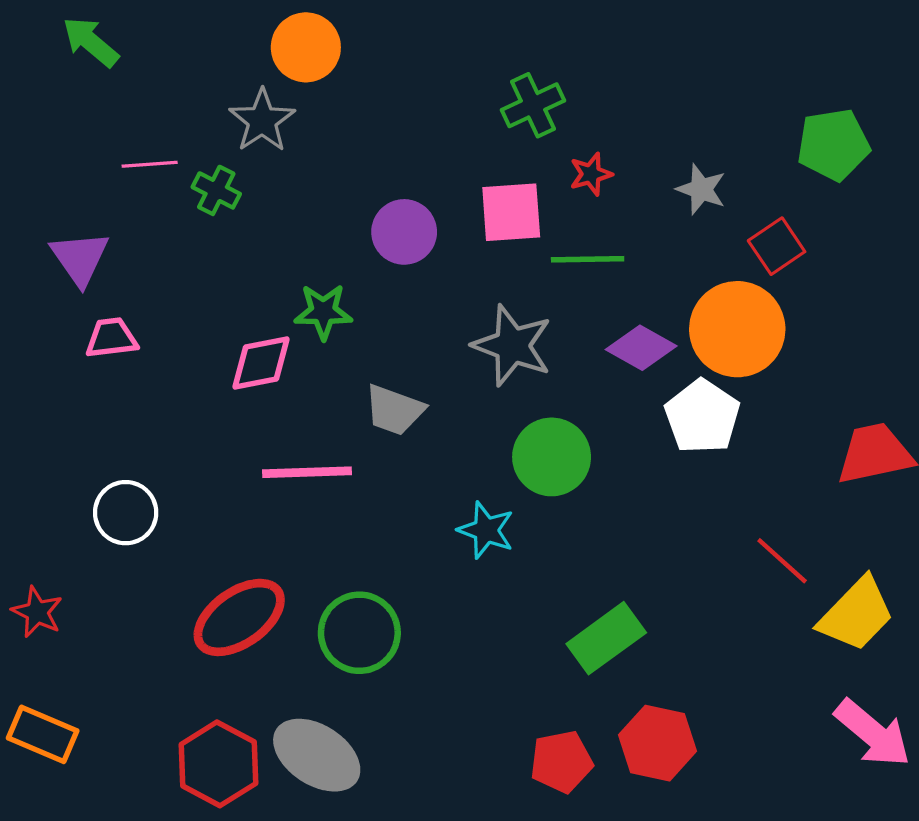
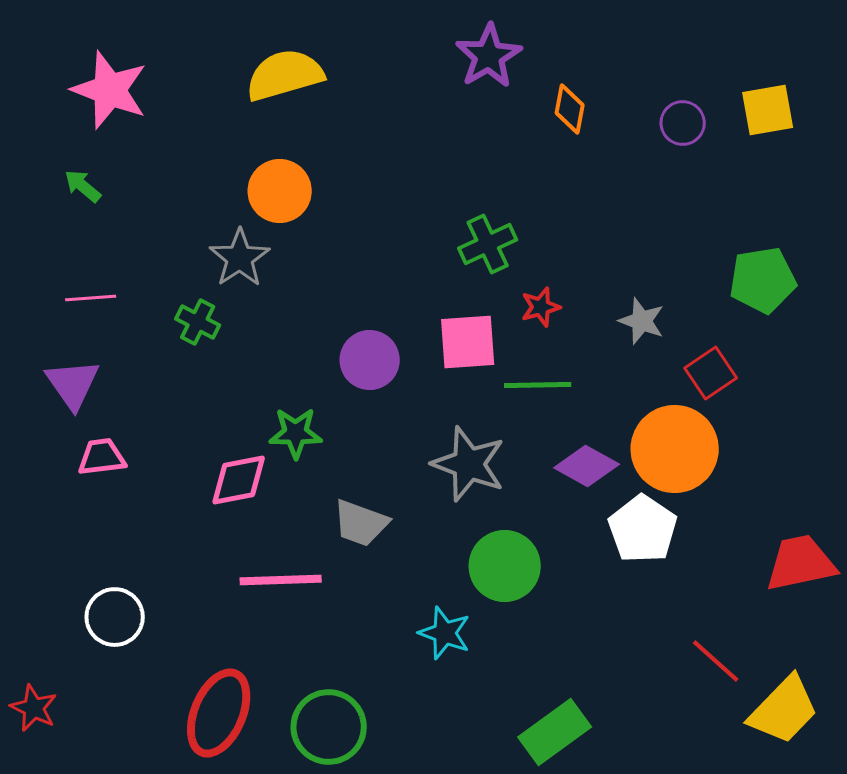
green arrow: (91, 42) -> (83, 186), size x0.7
pink line: (150, 164) -> (91, 298), moved
red ellipse: (239, 617) -> (219, 713), turned -32

